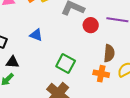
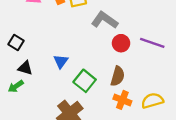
blue triangle: (36, 35) -> (61, 61), moved, turned 32
brown semicircle: (109, 53) -> (118, 76), moved

